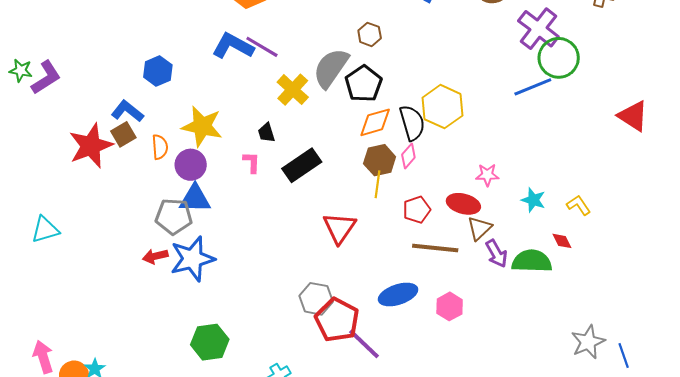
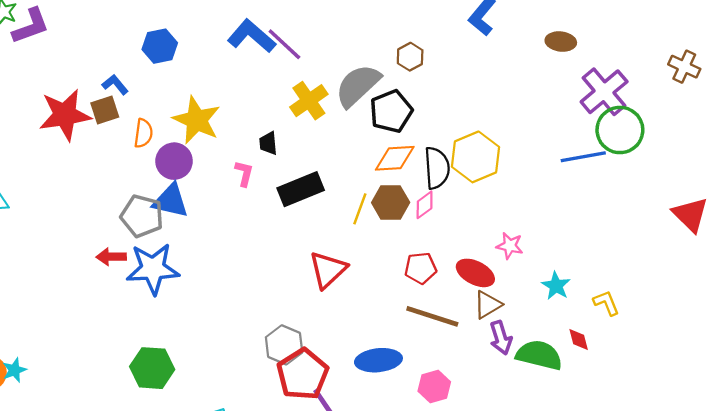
blue L-shape: (127, 111) -> (115, 85), size x0.7
yellow line: (378, 184) -> (360, 209), moved

